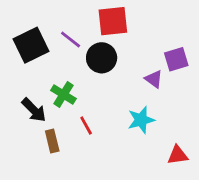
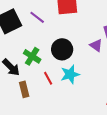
black circle: (102, 58) -> (62, 49), moved
cyan star: (141, 120) -> (70, 74), moved

